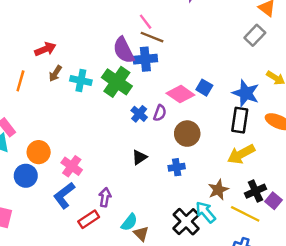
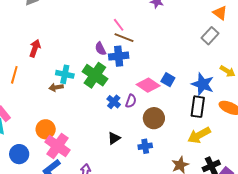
red arrow: (45, 49) -> (35, 48), turned -48
purple semicircle: (124, 50) -> (100, 49), size x0.6
brown arrow: (55, 73) -> (56, 87), moved, turned 48
orange circle: (39, 152) -> (46, 129), moved
pink cross: (72, 166) -> (58, 146), size x1.4

